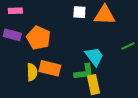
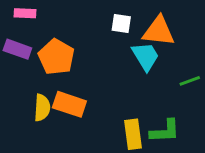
cyan trapezoid: (94, 56) -> (145, 56), moved
green L-shape: (84, 72) -> (165, 131), moved

